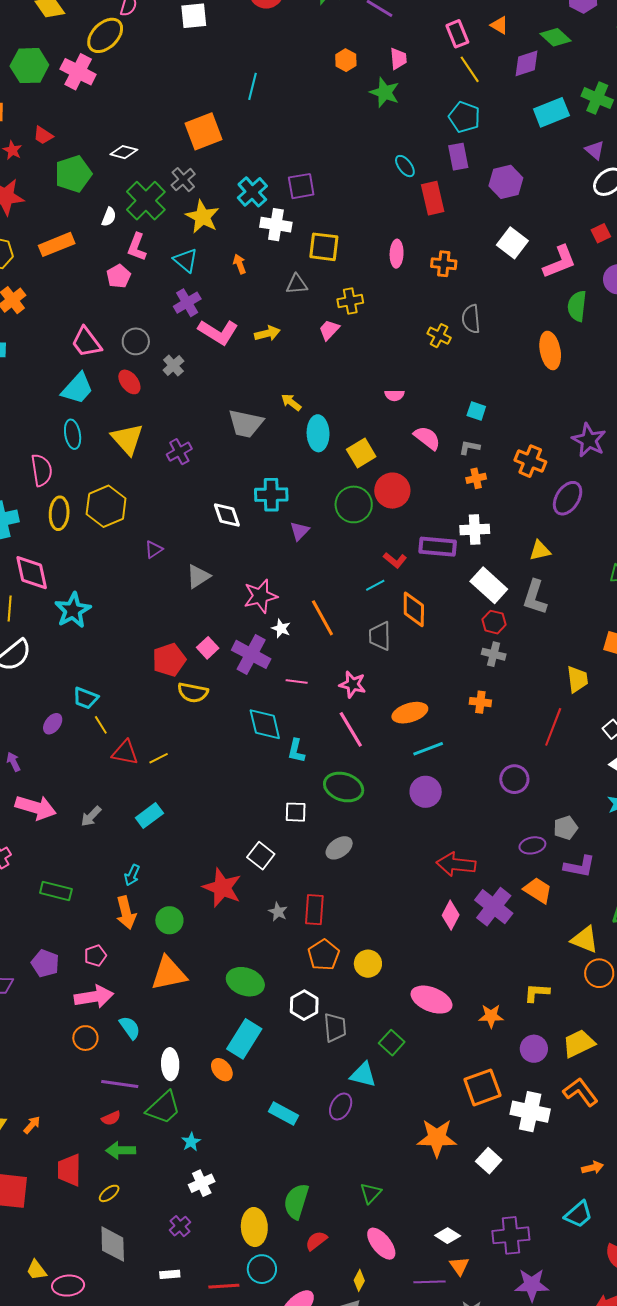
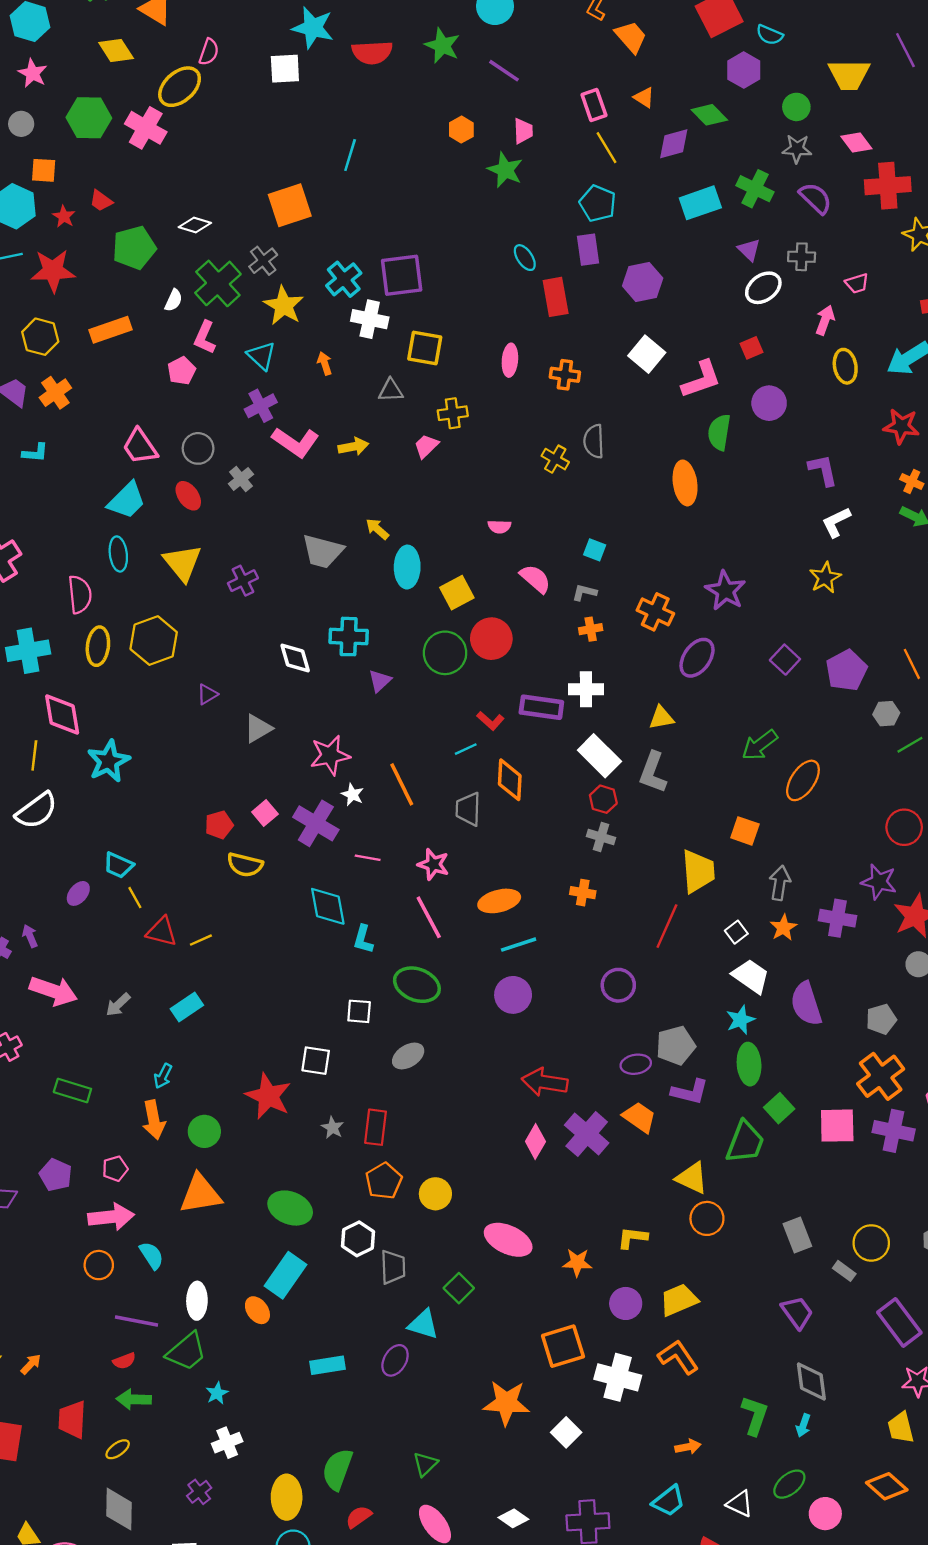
purple square: (301, 186) -> (402, 275), size x1.4
red pentagon: (169, 660) -> (219, 825), size x0.7
yellow trapezoid: (577, 679) -> (698, 871), size x1.4
gray pentagon: (566, 828) -> (676, 1045), size x1.4
white square: (261, 856) -> (316, 1061), turned -32
cyan rectangle: (284, 1113) -> (327, 1365), turned -40

